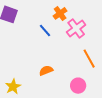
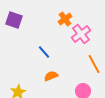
blue line: (45, 30) -> (44, 52), moved

